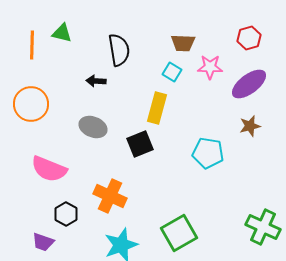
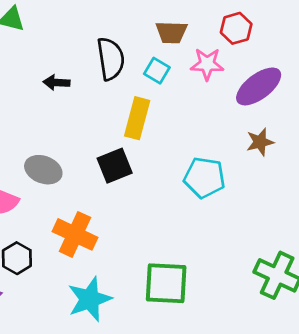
red hexagon: (249, 38) -> (236, 28), moved
black semicircle: (119, 50) -> (111, 59), moved
gray ellipse: (93, 127) -> (43, 170), moved
green square: (179, 233) -> (166, 283), turned 33

